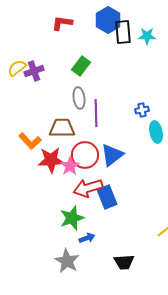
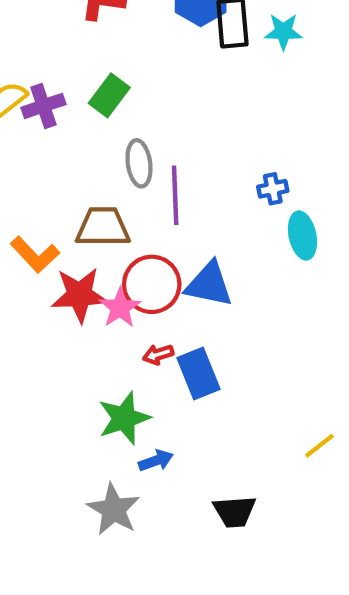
green rectangle: (81, 66) -> (109, 95), moved
blue triangle: (112, 155) -> (209, 284), turned 50
red arrow: (88, 188) -> (158, 354), size x0.5

